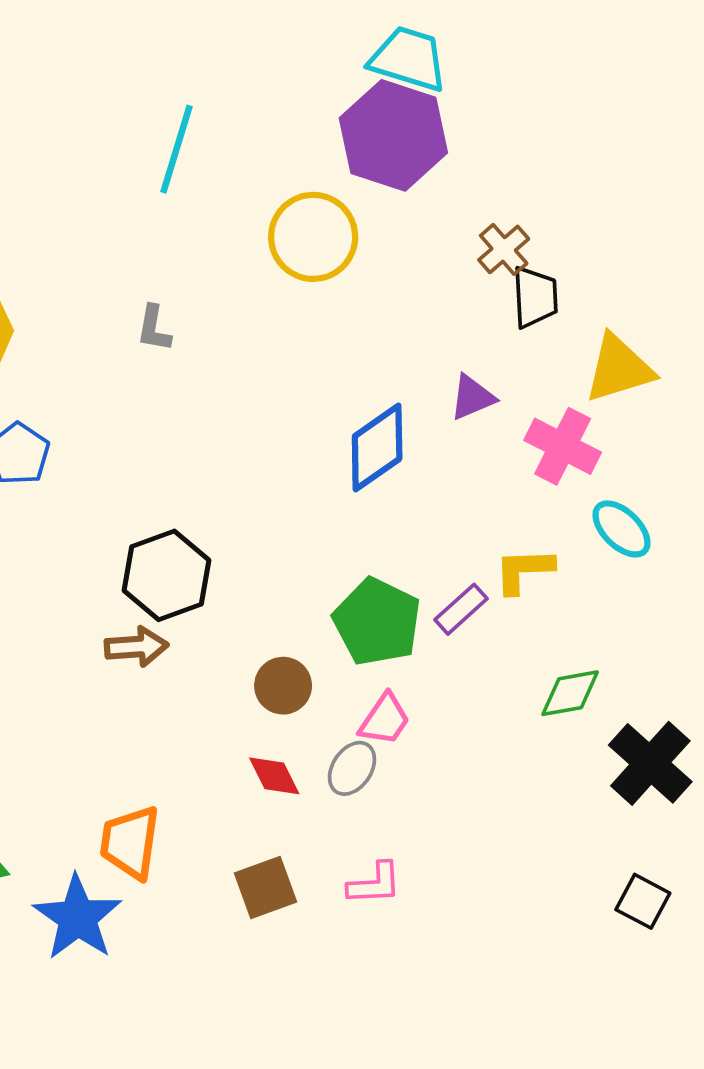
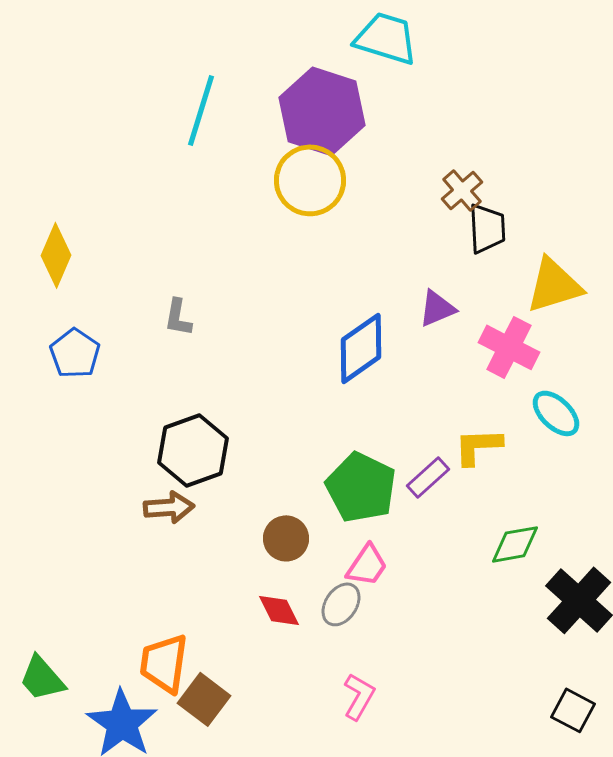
purple hexagon: (393, 135) -> (322, 111), moved
gray L-shape: (154, 328) -> (178, 317), moved
pink L-shape: (375, 884) -> (359, 696), turned -57
brown square: (266, 887) -> (204, 699), moved, turned -33

